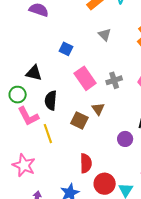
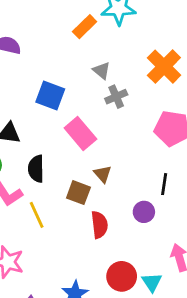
blue square: (66, 49) -> (50, 96), size x1.5
gray cross: (114, 80) -> (116, 97), moved
red semicircle: (86, 163) -> (99, 225), moved

